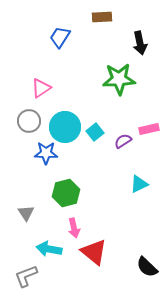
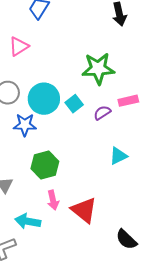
green star: (119, 79) -> (98, 68), moved
pink triangle: (41, 88) -> (19, 46), moved
red triangle: (94, 252) -> (84, 210), moved

